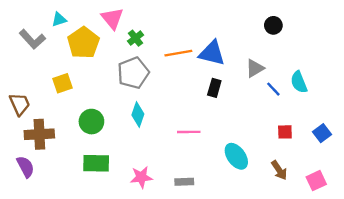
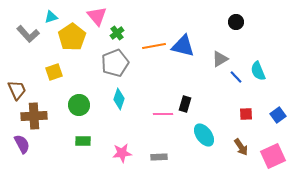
black rectangle: (214, 88) -> (185, 104), moved
green rectangle: (96, 163) -> (83, 141), size x0.7
pink square: (316, 181) -> (273, 156), size x1.4

